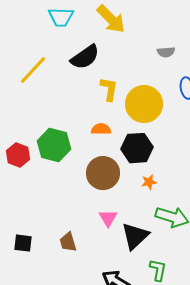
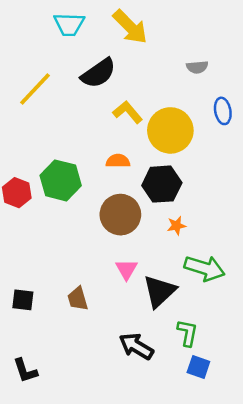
yellow L-shape: (109, 89) -> (128, 112), turned -50

